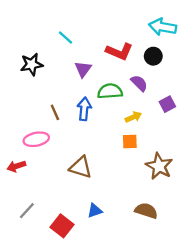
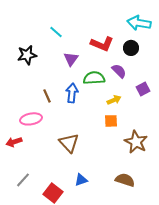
brown triangle: (81, 167) -> (69, 143), turned 30

